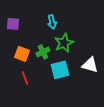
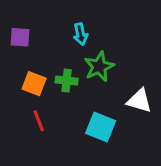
green cross: (43, 52) -> (67, 81), turned 32
cyan square: (60, 70) -> (101, 127), moved, turned 36

